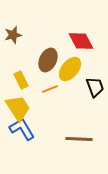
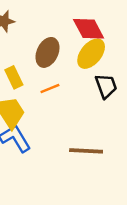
yellow ellipse: (70, 69) -> (91, 54), moved

